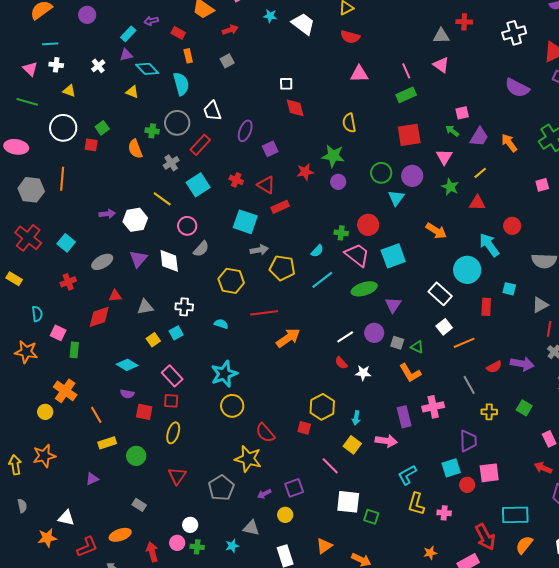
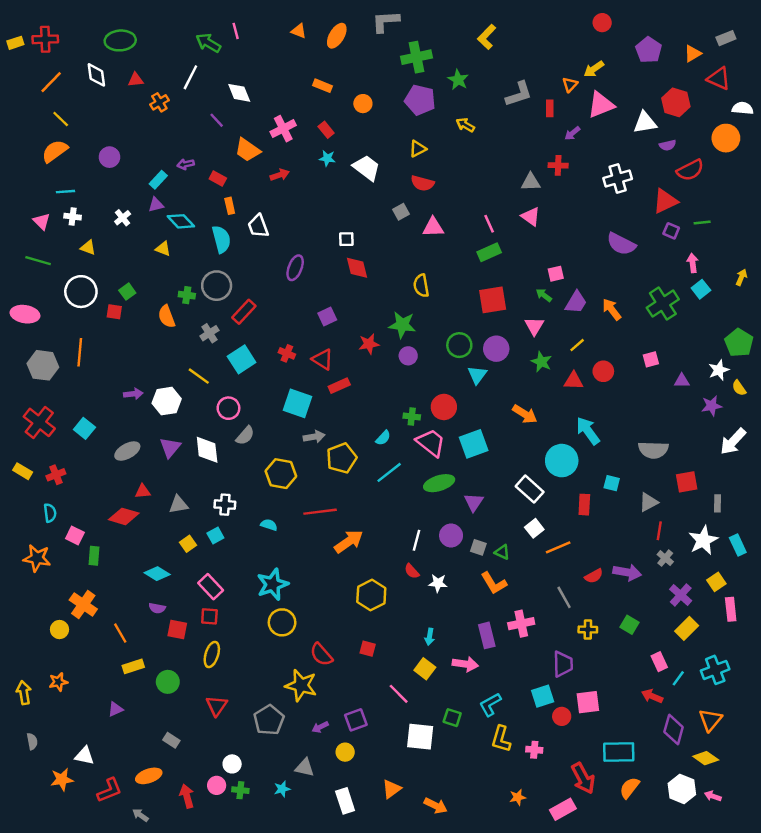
gray square: (227, 61) -> (401, 212), moved
white trapezoid: (212, 111) -> (258, 226), moved
purple ellipse: (245, 131) -> (295, 268), moved
red circle: (512, 226) -> (603, 371), moved
yellow pentagon: (282, 268) -> (342, 458), turned -30
red cross: (68, 282) -> (56, 475), moved
red diamond: (99, 317) -> (124, 516), turned 35
white line: (345, 337) -> (416, 540), turned -42
yellow hexagon: (322, 407) -> (371, 595), moved
orange star: (44, 456) -> (58, 682), size x0.7
green square: (371, 517) -> (452, 718), moved

